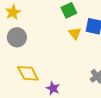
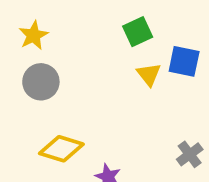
yellow diamond: (28, 73) -> (61, 149), turned -45

